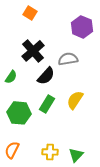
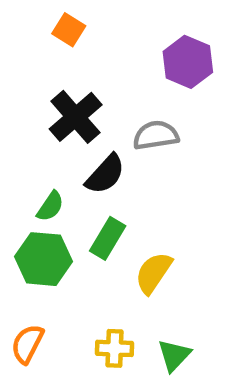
green semicircle: (11, 77) -> (50, 206), moved
yellow semicircle: (75, 100) -> (153, 273), moved

